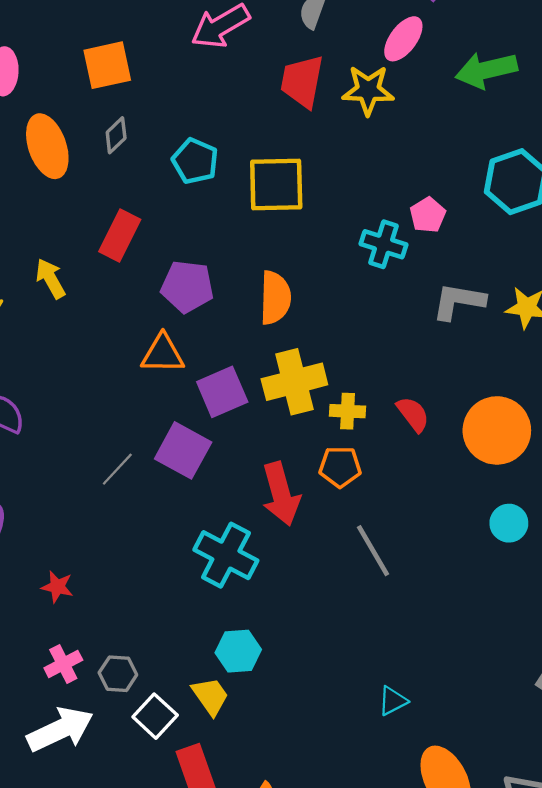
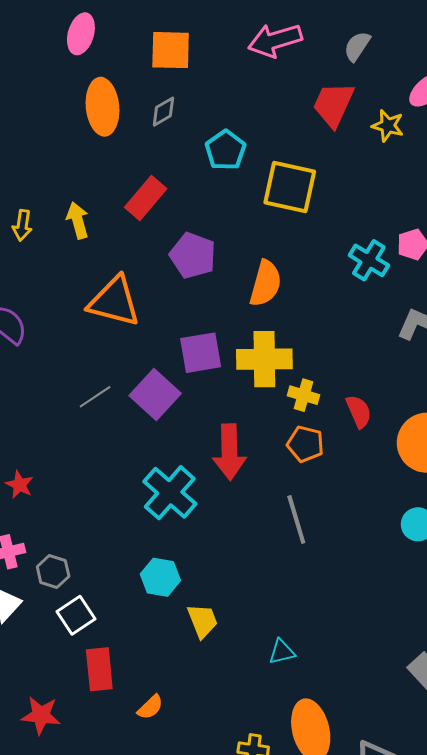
yellow star: (368, 90) -> (388, 126), size x0.7
orange triangle: (163, 354) -> (114, 302), moved, size x1.4
orange pentagon: (340, 467) -> (305, 444), moved
yellow trapezoid: (210, 696) -> (202, 621), moved

